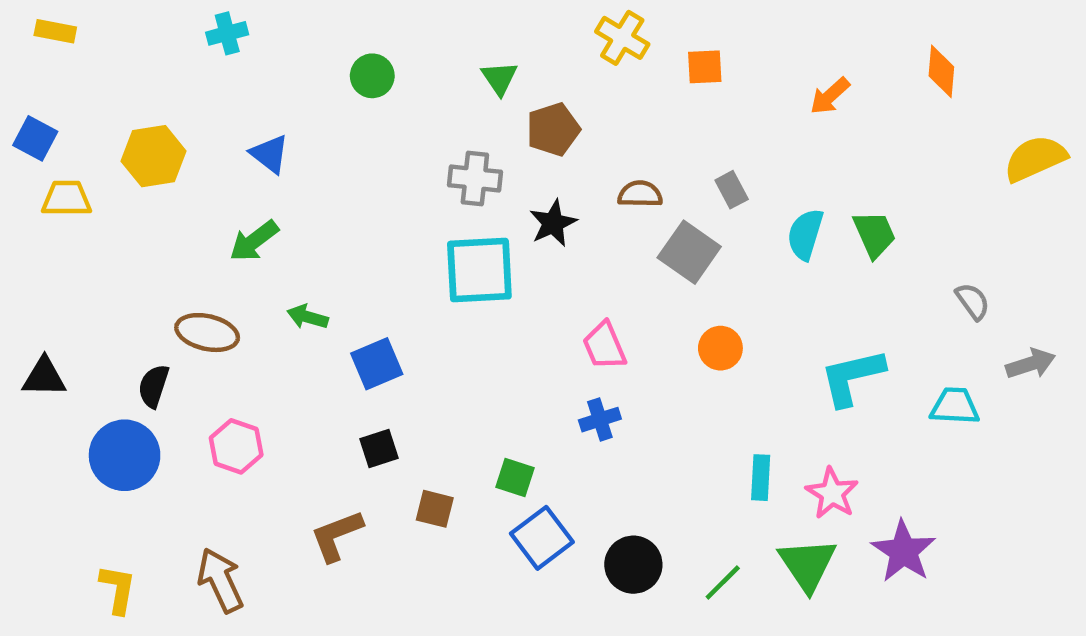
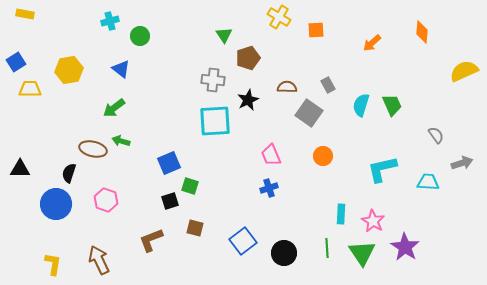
cyan cross: (227, 33) -> (110, 21), moved
green circle: (372, 76) -> (140, 36), moved
blue square: (35, 138) -> (16, 62), turned 30
green arrow: (308, 317) -> (121, 141), moved
green square: (515, 478) -> (190, 186), moved
green line: (723, 582) -> (327, 248), moved, turned -48

